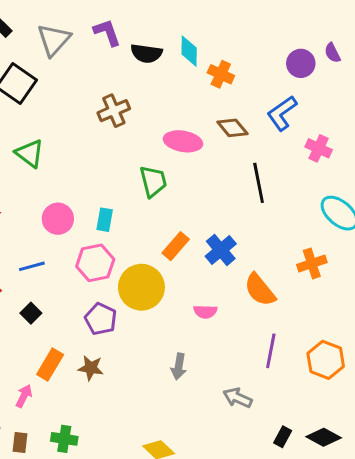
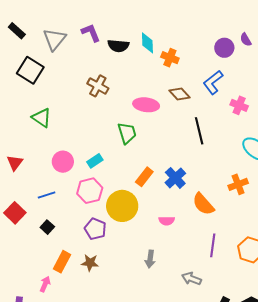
brown cross: (114, 111) -> (98, 86), turned -35
cyan rectangle: (105, 220) -> (95, 161), turned 49

